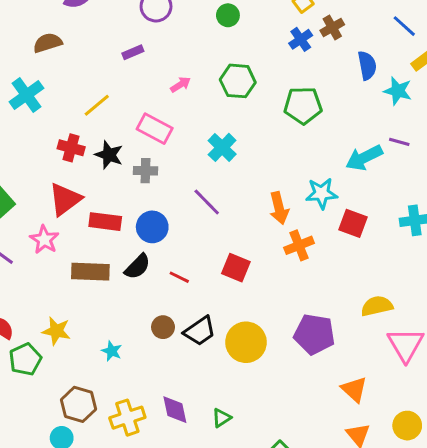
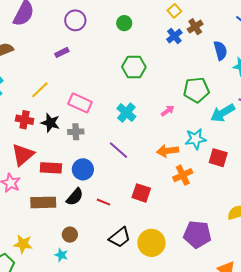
pink arrow: (180, 85) -> (168, 111), moved
green pentagon: (303, 105) -> (196, 90), moved
orange arrow: (279, 208) -> (168, 151), turned 100
brown circle: (163, 327) -> (70, 235), moved

